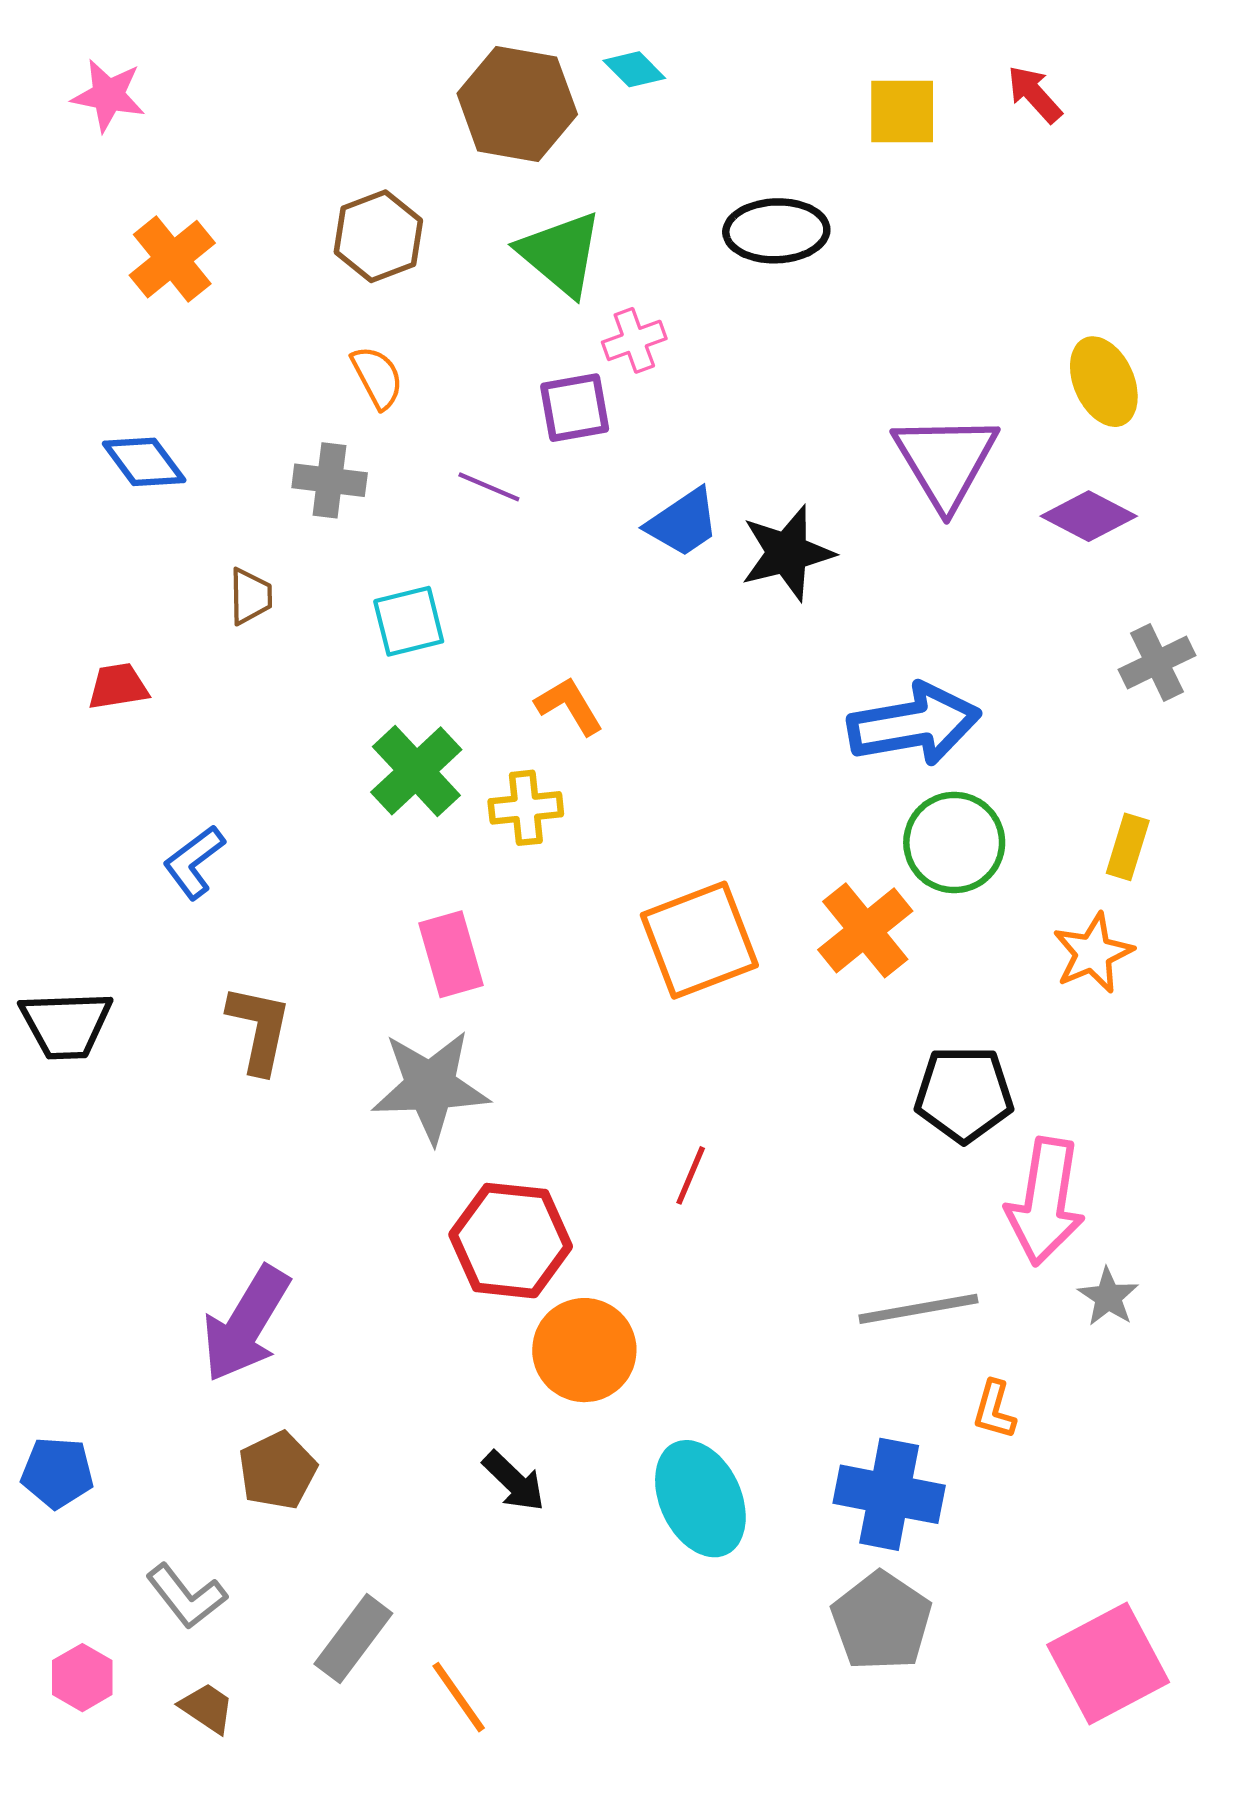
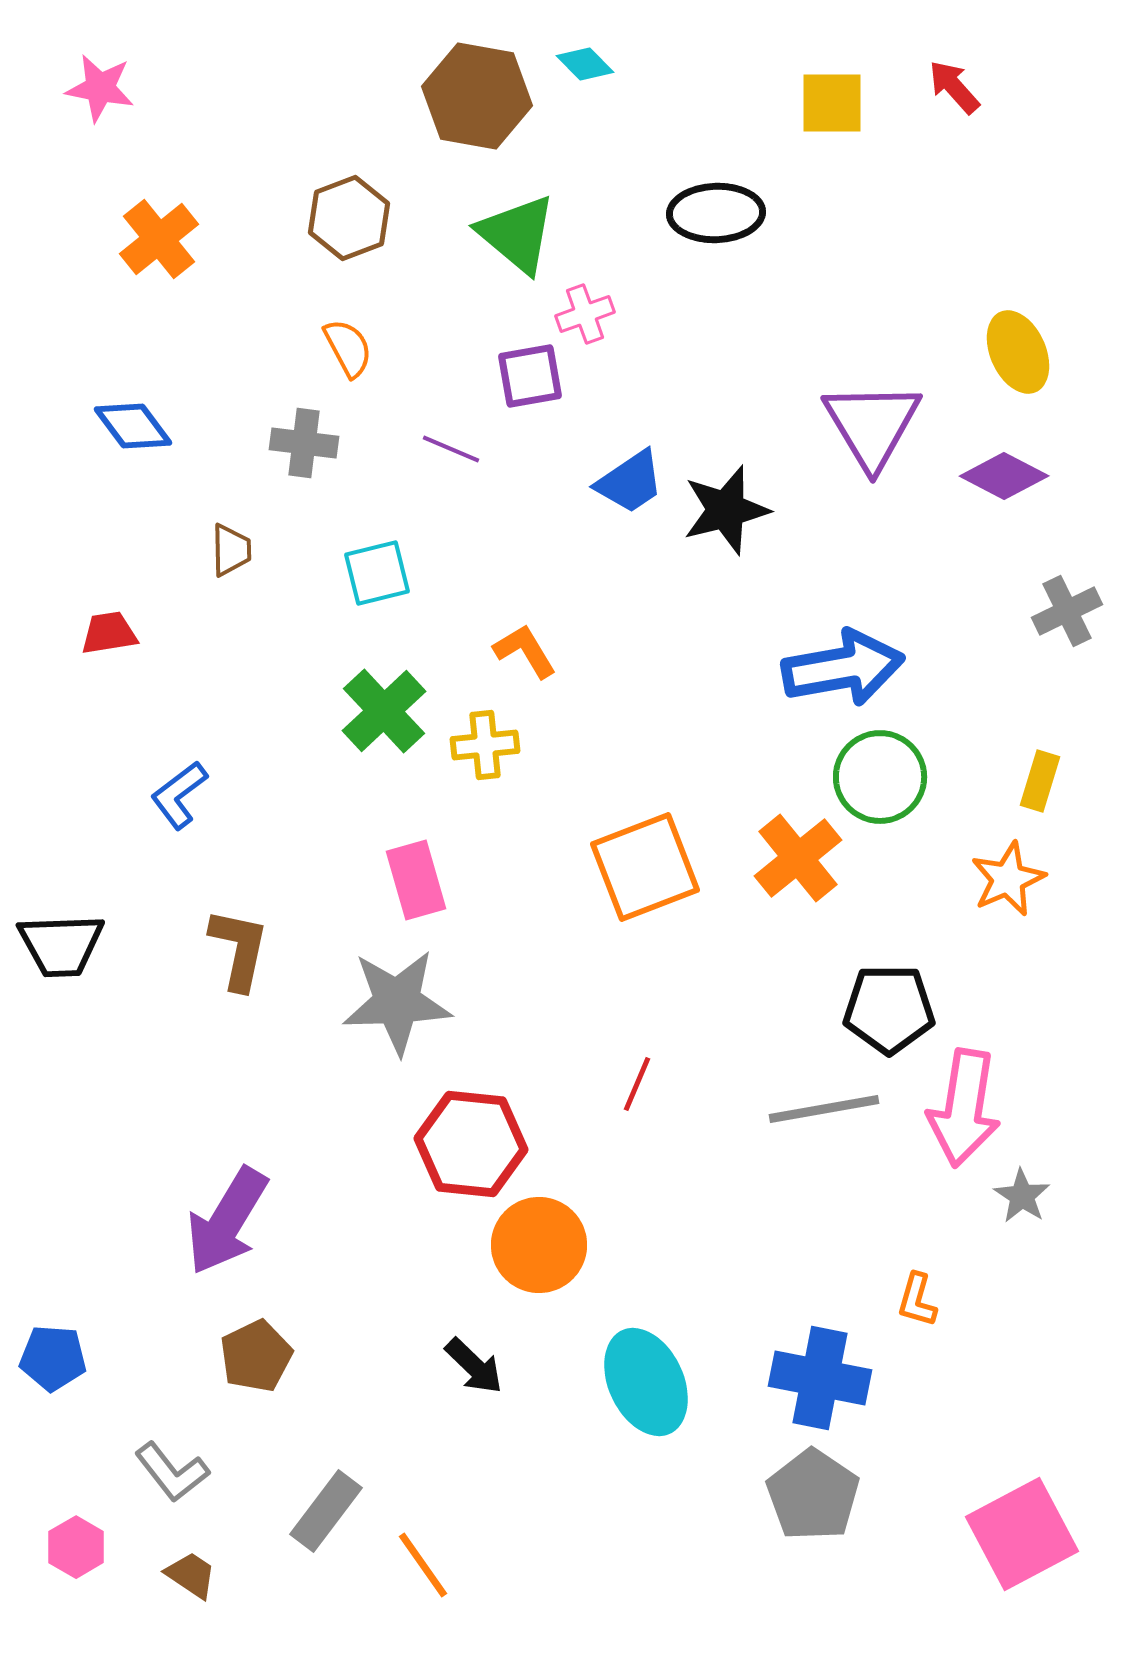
gray line: (918, 1309) -> (824, 1109), moved

